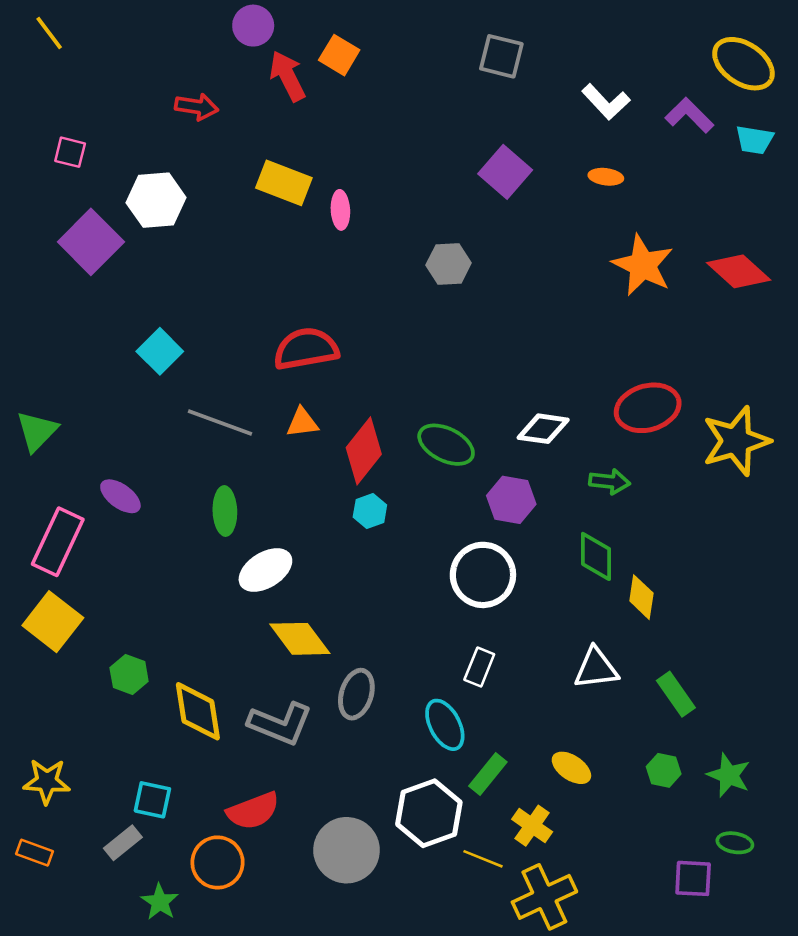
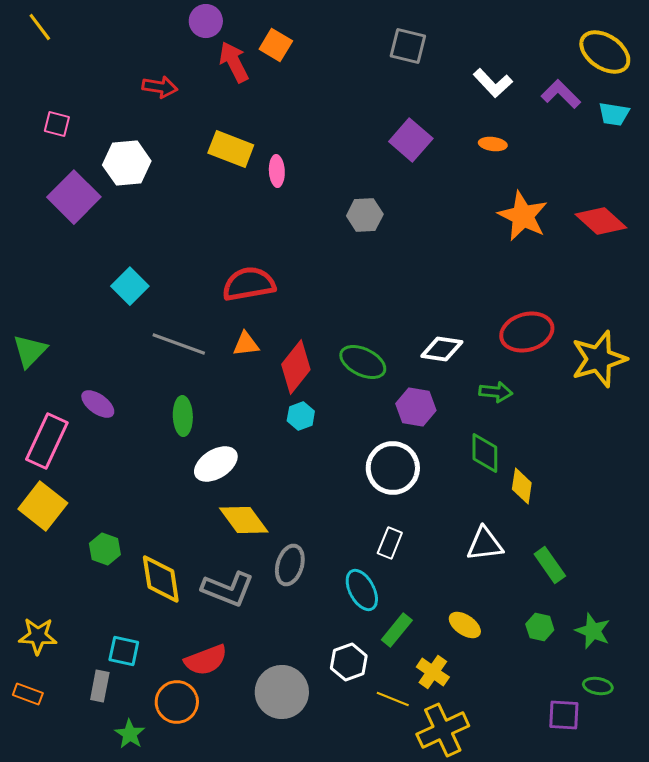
white hexagon: (429, 813) -> (349, 662), size x0.7
gray rectangle: (123, 843) -> (100, 686), turned -40

